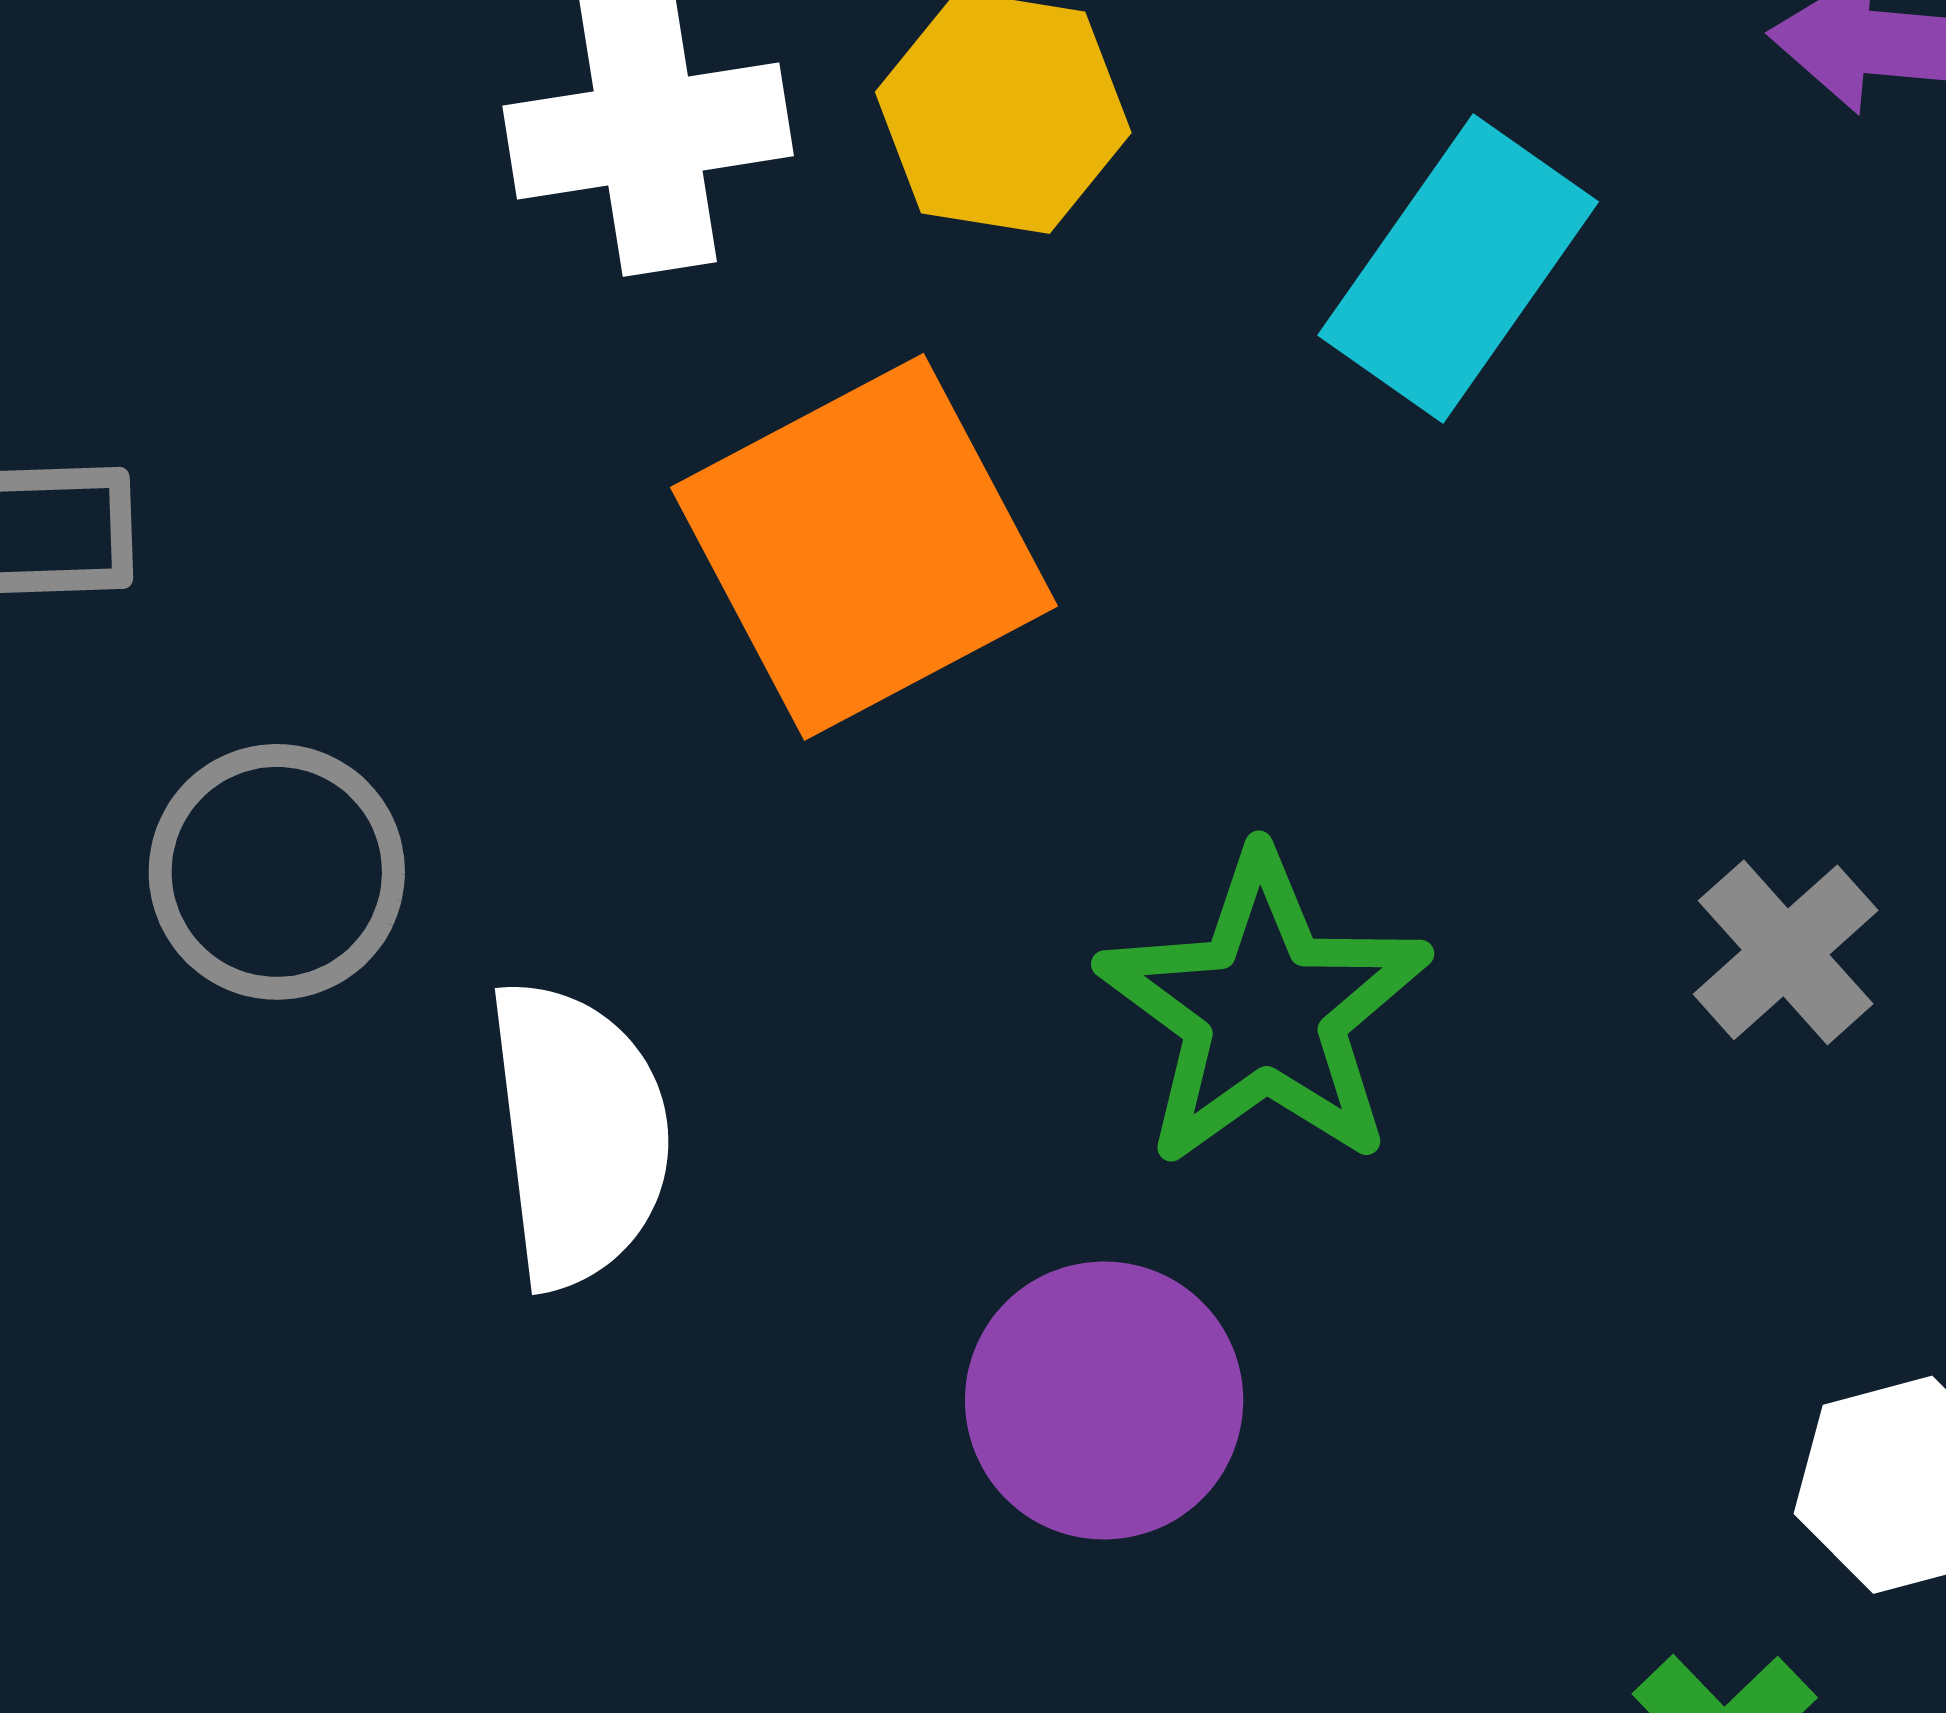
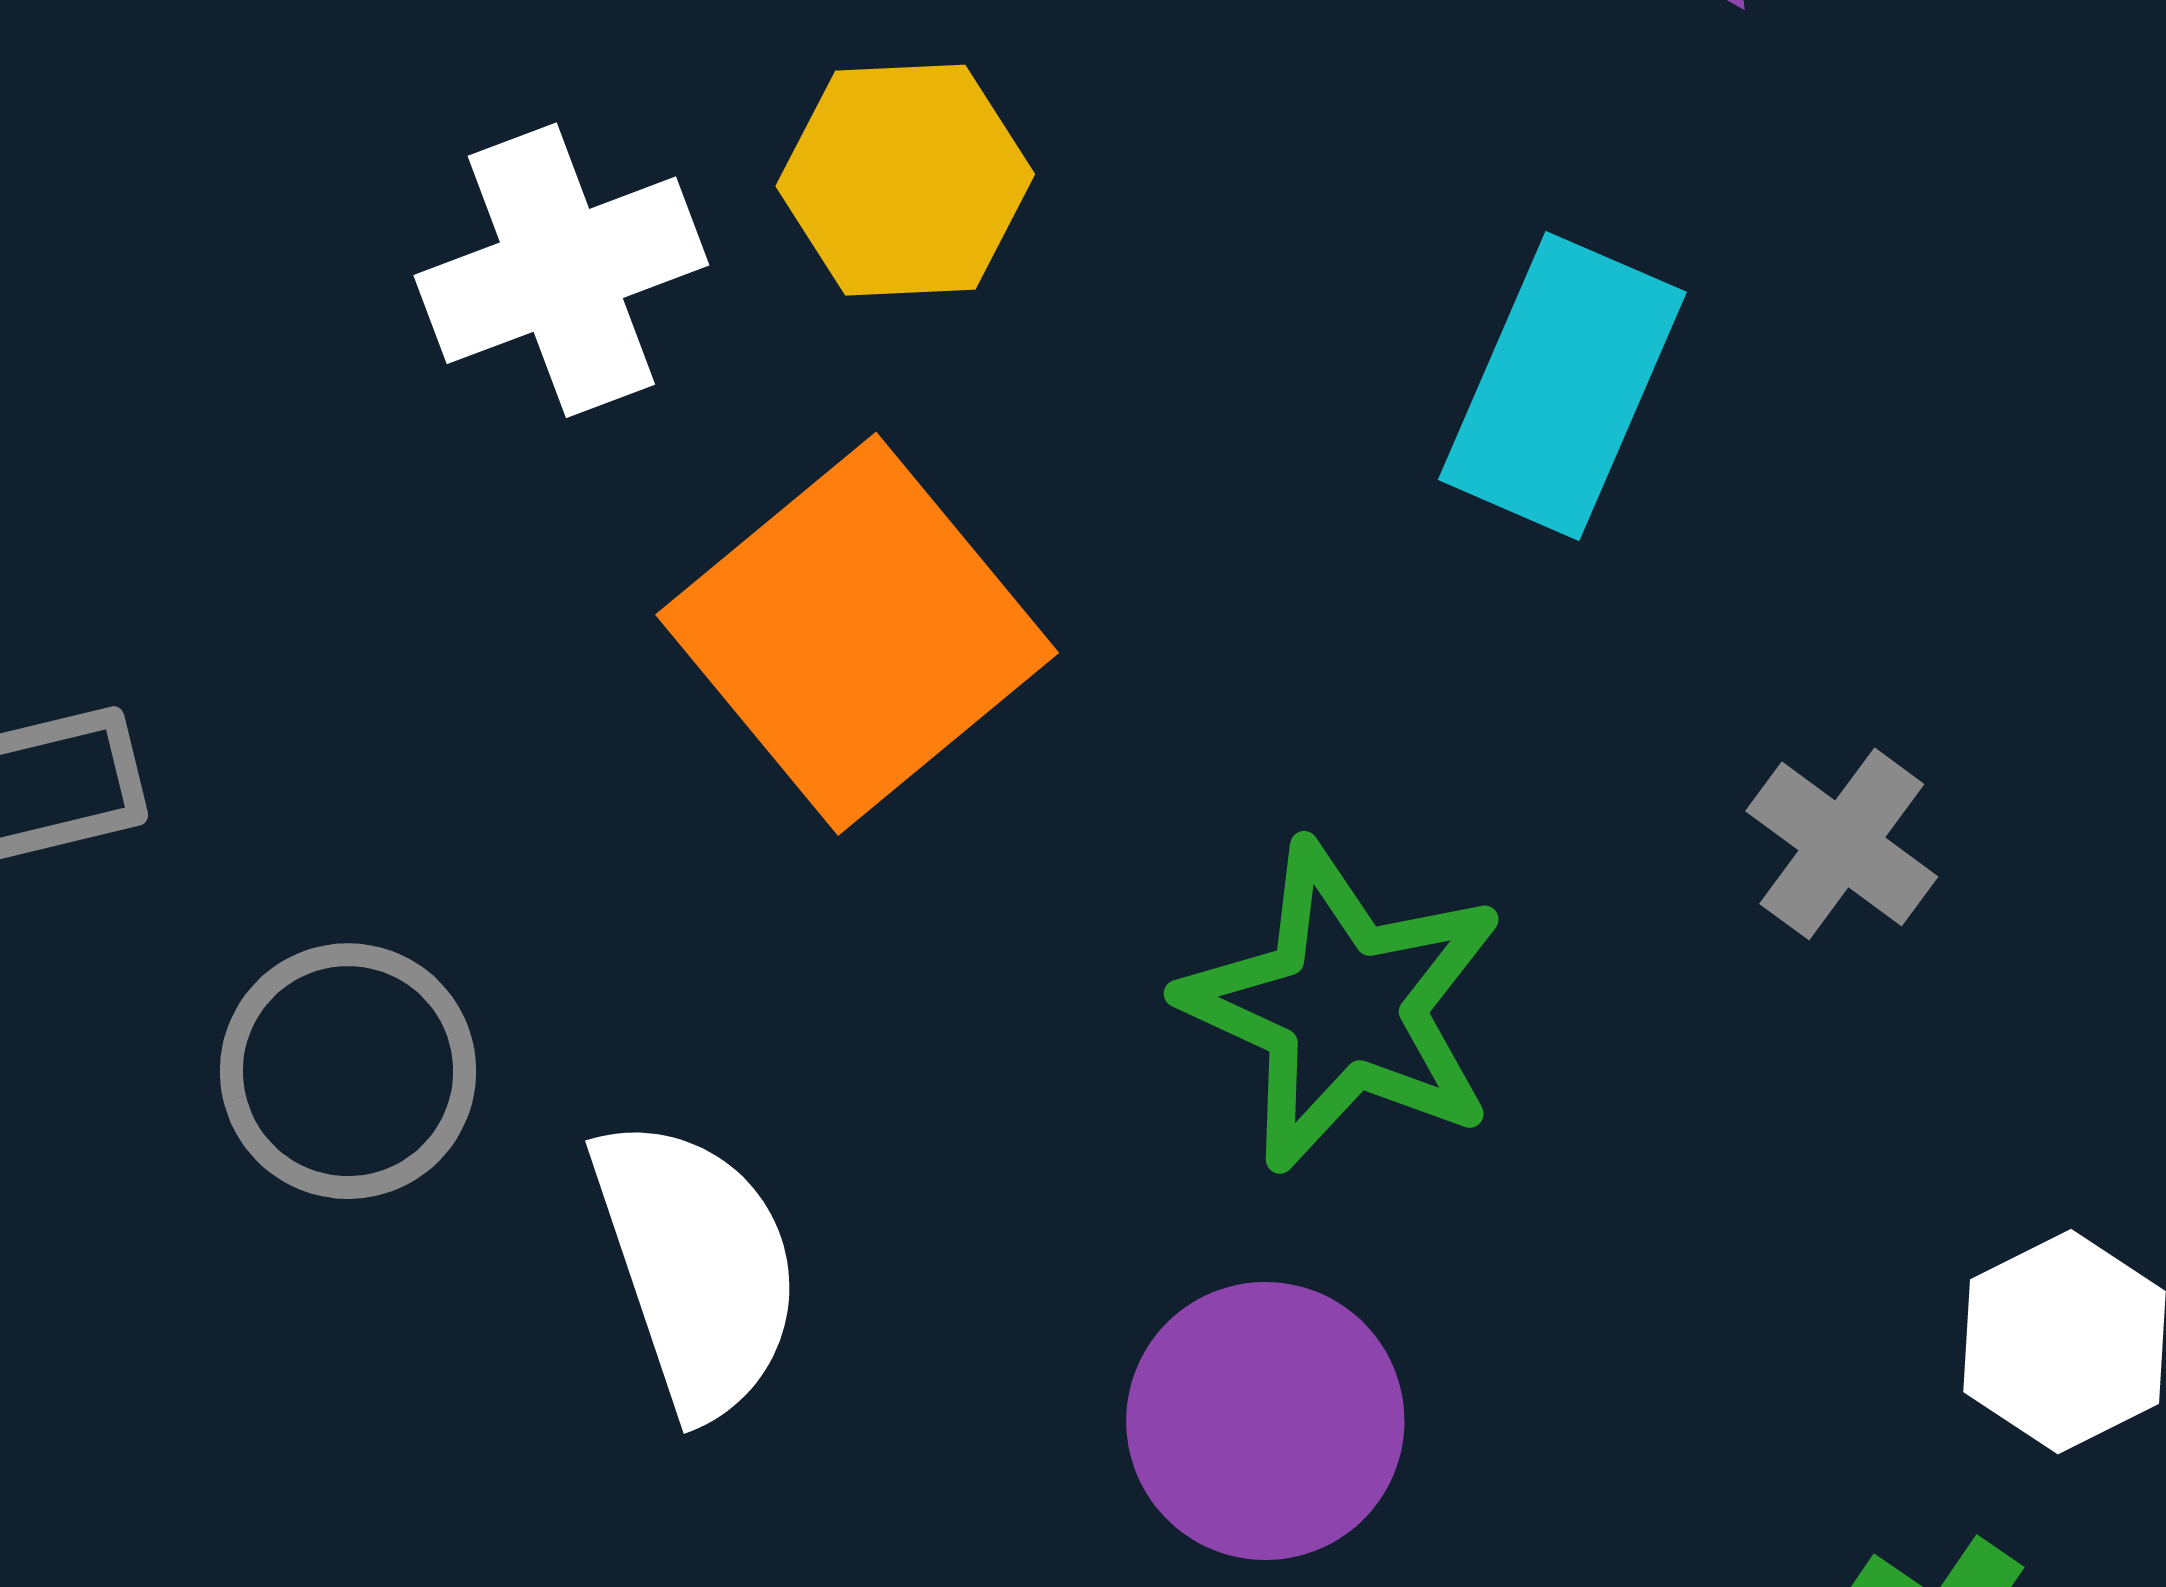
cyan rectangle: (1458, 268) -> (1562, 386), moved

